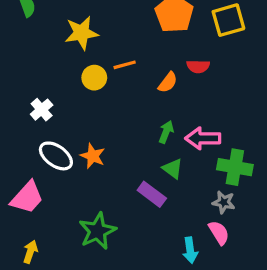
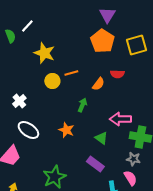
yellow star: (81, 33) -> (44, 53), turned 30
green arrow: (166, 132) -> (82, 105), moved
orange star: (93, 156) -> (66, 130), moved
purple rectangle: (152, 194) -> (95, 164), moved

